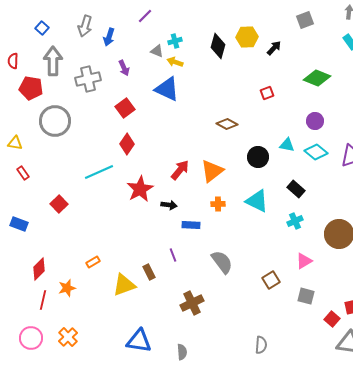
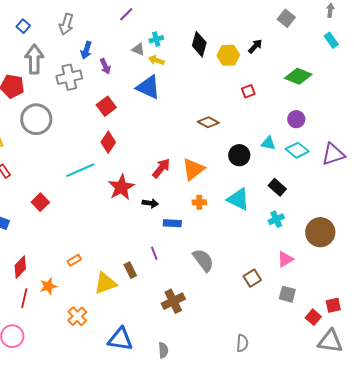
gray square: (305, 20) -> (286, 18), turned -30
blue arrow: (109, 37) -> (86, 50), moved
yellow hexagon: (247, 37) -> (228, 55), moved
orange cross: (68, 337) -> (77, 316), moved

